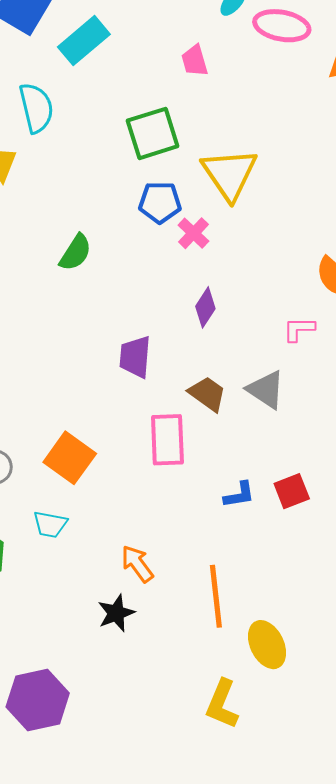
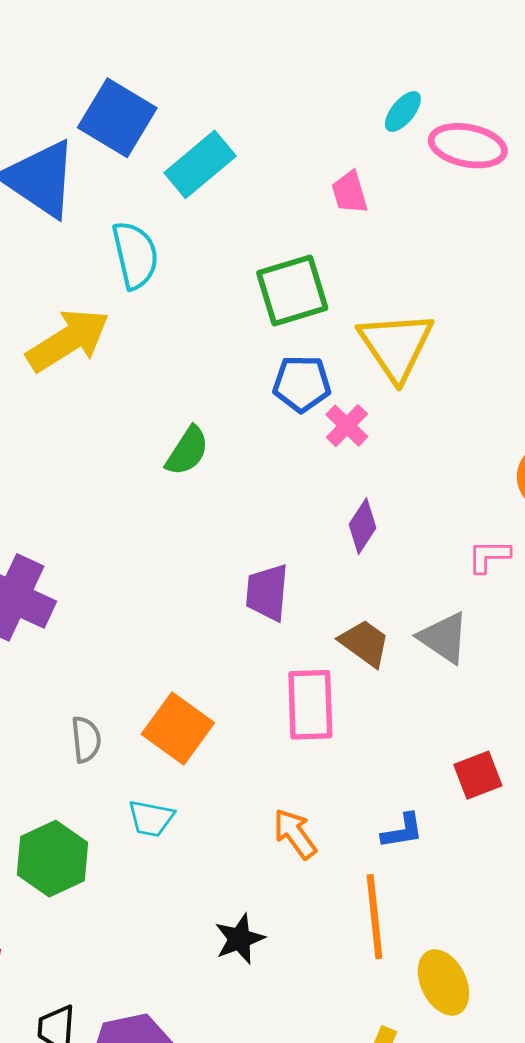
blue L-shape: (239, 495) -> (402, 831), moved
orange arrow: (137, 564) -> (295, 834), moved

